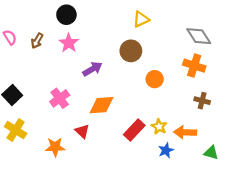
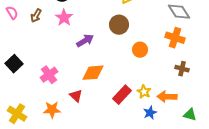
pink cross: (60, 98) -> (49, 75), moved
yellow cross: (16, 130) -> (17, 114), moved

